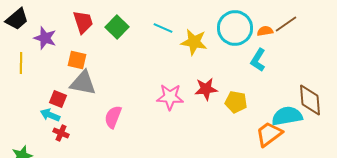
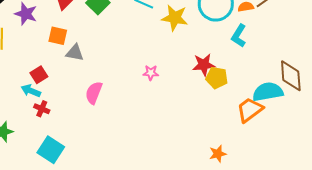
gray triangle: (83, 83) -> (75, 53), moved, size x0.7
red star: (206, 89) -> (204, 65), moved
pink star: (170, 97) -> (151, 73), size x0.6
red square: (58, 99) -> (39, 75), turned 36

